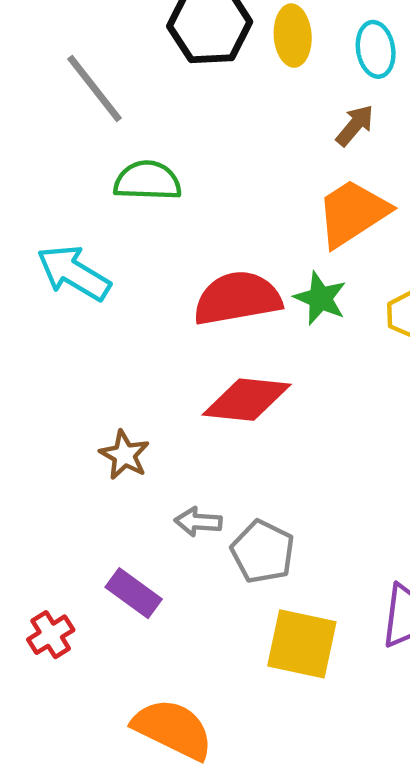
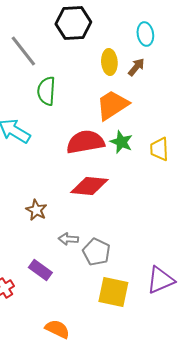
yellow ellipse: (293, 36) -> (109, 62), moved
green semicircle: (147, 181) -> (46, 91), turned -88
orange trapezoid: (353, 213) -> (112, 105), moved
orange semicircle: (173, 729) -> (57, 329), size x0.7

